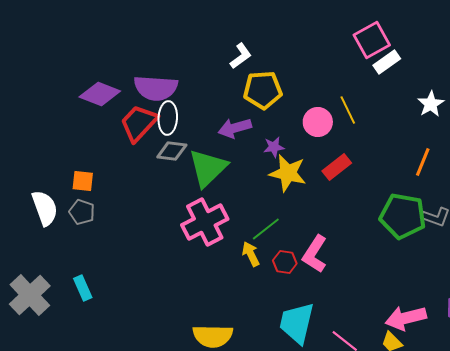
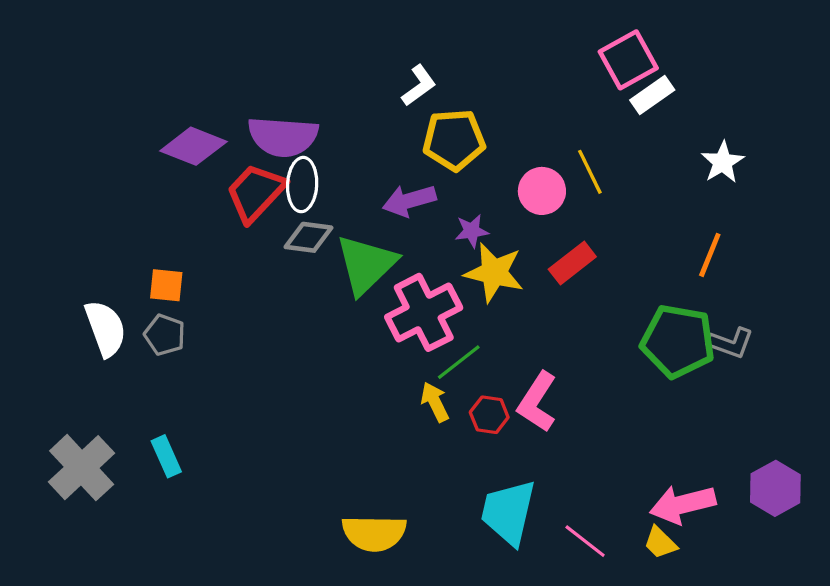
pink cross: (205, 222) -> (424, 312), moved

